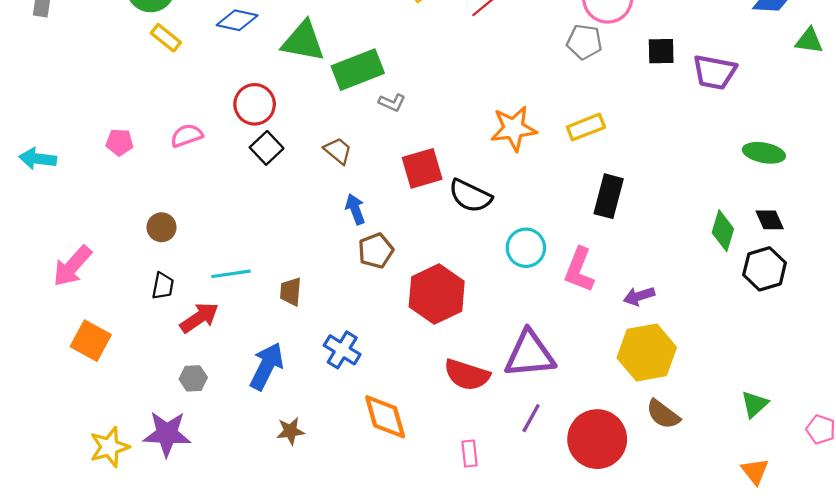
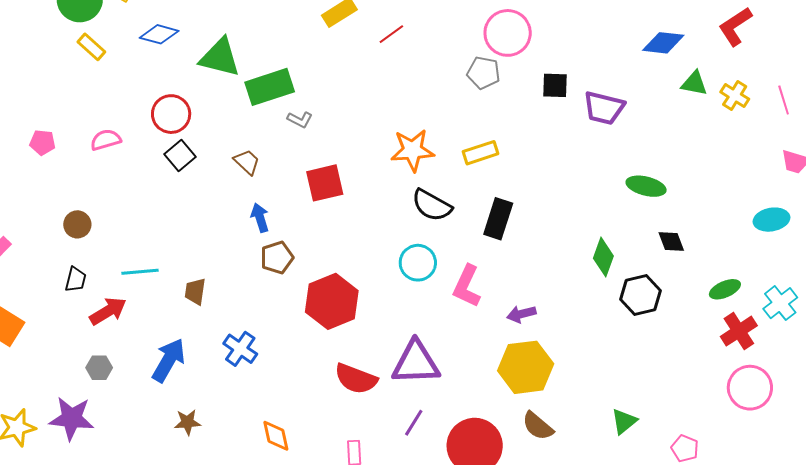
black semicircle: (470, 196) -> (432, 205), moved
black diamond: (770, 220) -> (671, 241), moved
orange diamond: (385, 417) -> (276, 436), moved, size x0.7

